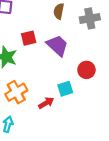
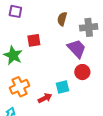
purple trapezoid: (57, 45) -> (77, 49), moved

